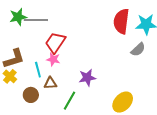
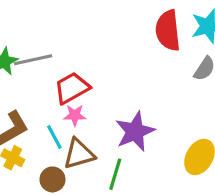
red trapezoid: (55, 43) -> (72, 88), turned 40
purple star: (87, 78) -> (135, 131), size x1.4
brown triangle: (50, 83) -> (79, 154), size x1.5

